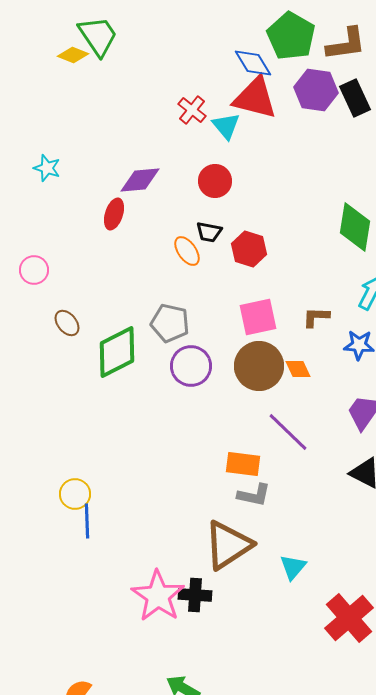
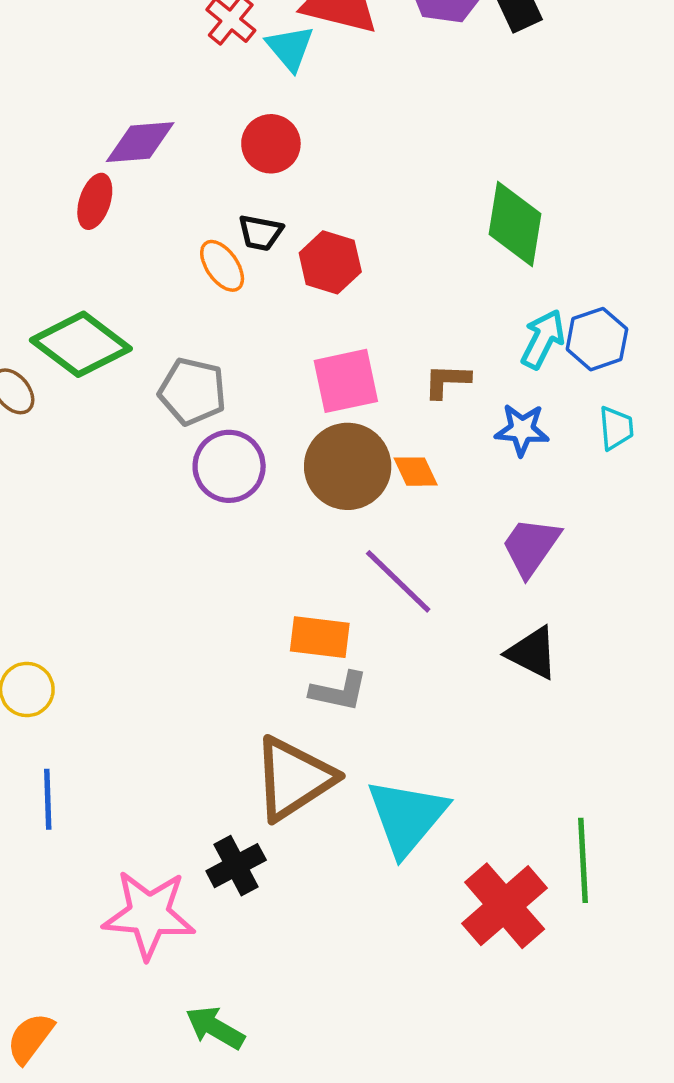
green diamond: (117, 352) -> (81, 344), moved, turned 64
blue line: (87, 521) -> (48, 799), moved
cyan triangle: (293, 567) -> (407, 817), size x1.8
black cross: (195, 595) -> (236, 866), turned -32
pink star: (158, 596) -> (149, 914), moved, turned -30

